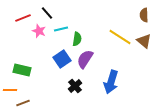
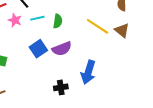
green semicircle: (77, 39) -> (58, 21), moved
purple semicircle: (85, 59) -> (62, 49), turned -144
black cross: (75, 86) -> (61, 87), moved, turned 32

